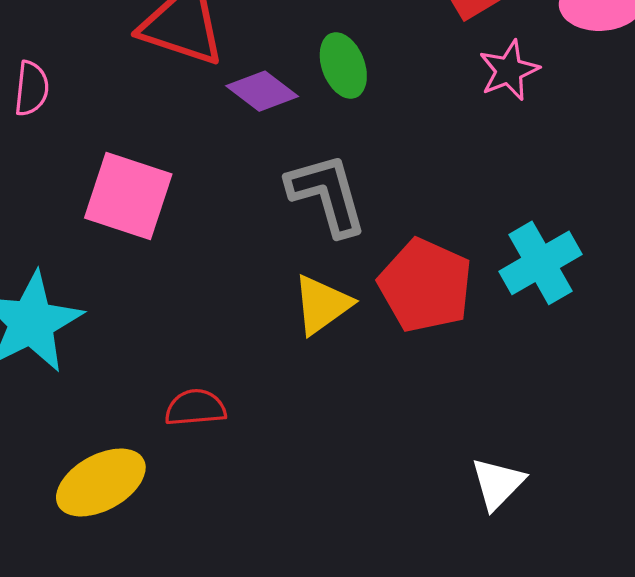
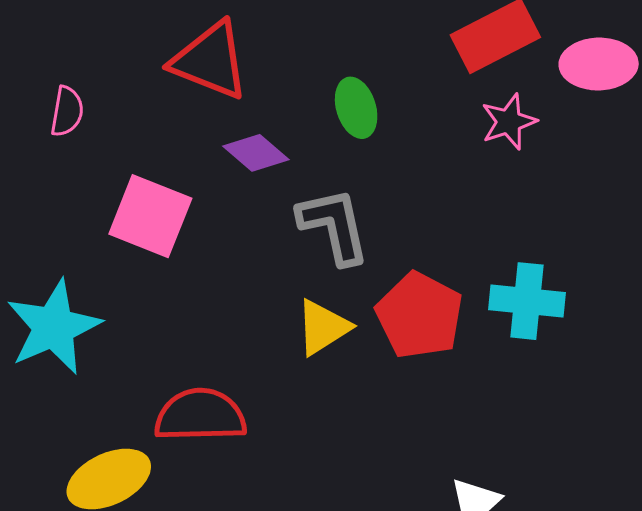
purple diamond: (262, 91) -> (256, 153), moved
cyan cross: (540, 263) -> (527, 301), turned 32
red semicircle: (195, 408) -> (200, 415), size x1.6

